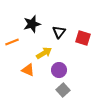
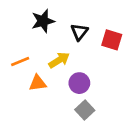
orange line: (12, 42) -> (20, 61), moved
orange triangle: (28, 70) -> (38, 83), turned -32

